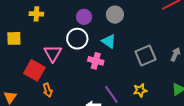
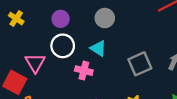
yellow cross: (36, 14) -> (16, 19), turned 32
purple circle: (84, 17) -> (61, 19), moved

